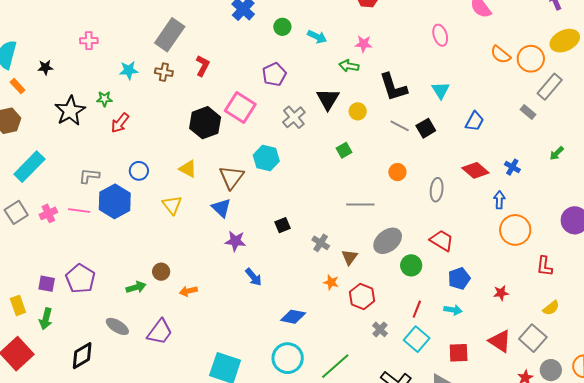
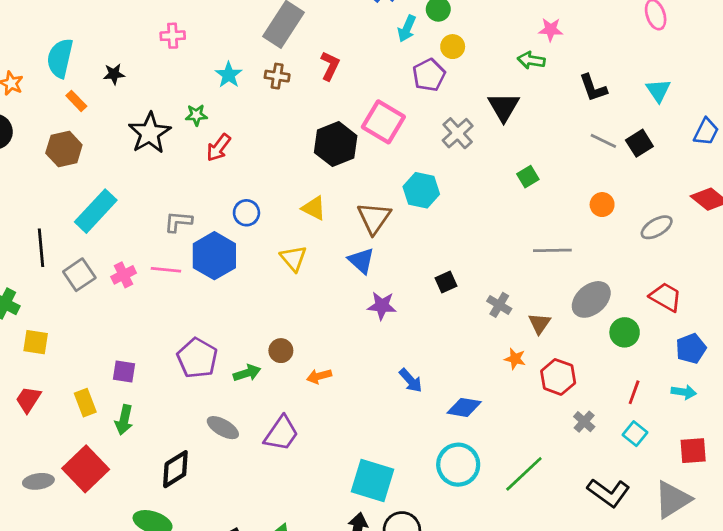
cyan arrow: (317, 37) -> (407, 29), moved, turned 90
cyan star: (129, 70) -> (229, 75), turned -30
black L-shape: (393, 87) -> (593, 88), size x0.7
yellow circle: (358, 111) -> (453, 47), moved
gray ellipse: (437, 190) -> (657, 227), turned 55
blue arrow: (254, 277) -> (411, 380), moved
purple pentagon: (80, 279) -> (197, 358), moved
cyan square: (417, 339) -> (635, 434), size x0.7

